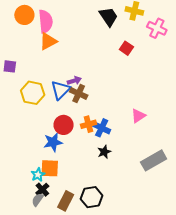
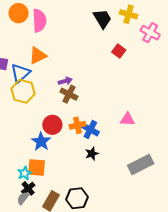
orange triangle: (48, 41) -> (38, 56), moved
blue triangle: (61, 90) -> (20, 73), moved
pink triangle: (138, 116) -> (128, 119), turned 35
blue star: (53, 142) -> (41, 142), turned -30

